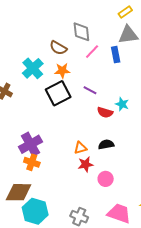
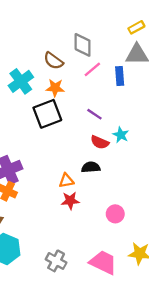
purple line: (90, 90) -> (94, 114), moved
black semicircle: (106, 145) -> (91, 167), moved
pink circle: (106, 179) -> (115, 214), moved

